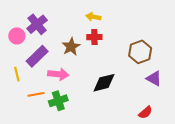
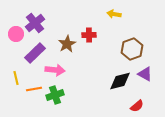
yellow arrow: (93, 17) -> (114, 14), moved
yellow line: (17, 74) -> (16, 78), moved
black diamond: (104, 83) -> (120, 81), moved

